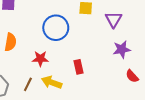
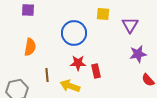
red star: (40, 59) -> (78, 63), moved
brown line: (28, 84) -> (47, 75), moved, turned -32

